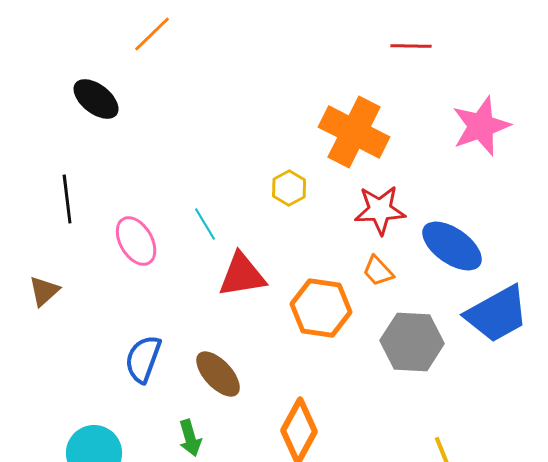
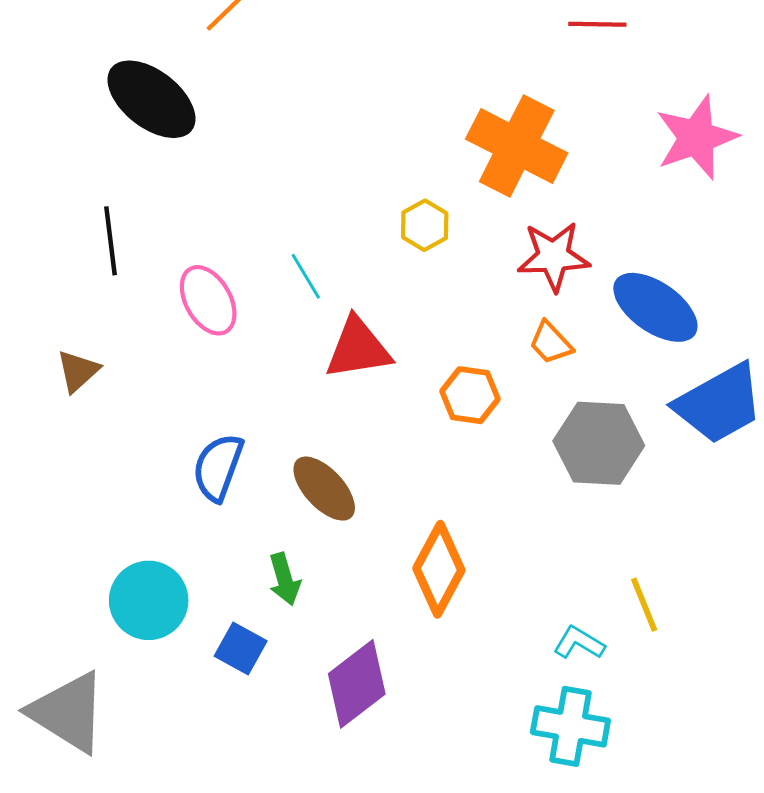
black ellipse: (96, 99) -> (151, 99), size x1.4
orange hexagon: (321, 308) -> (470, 395), size x0.7

